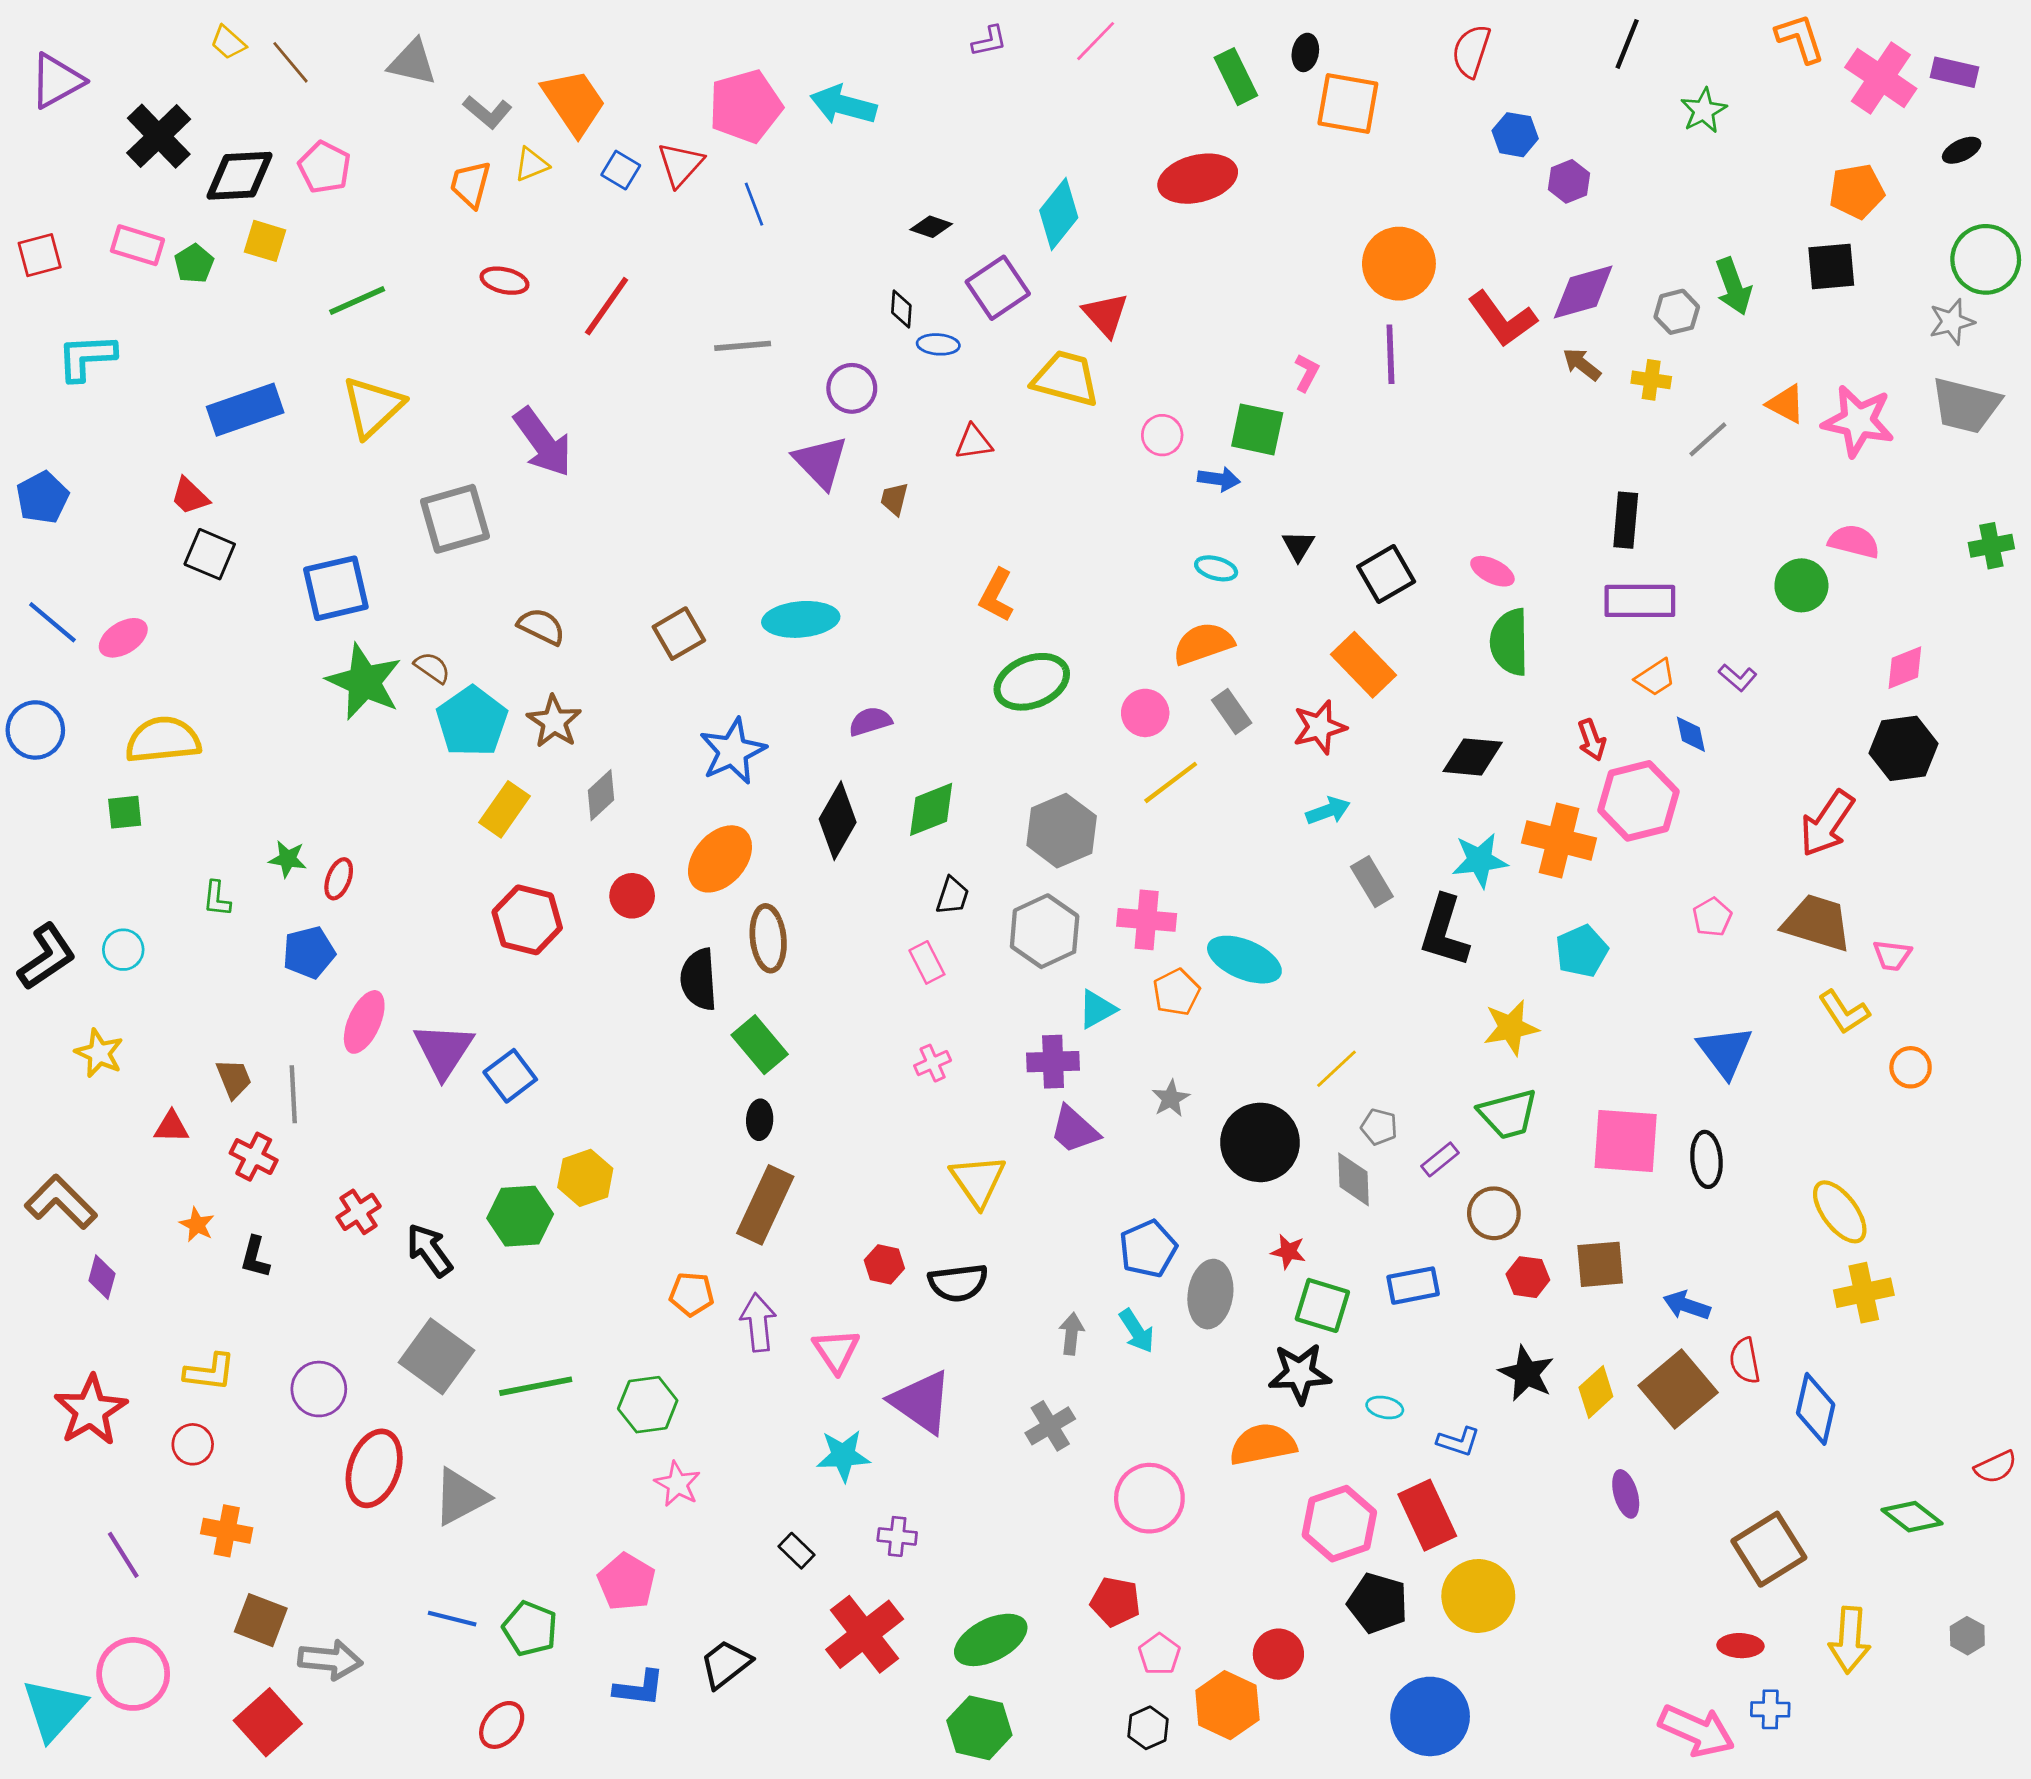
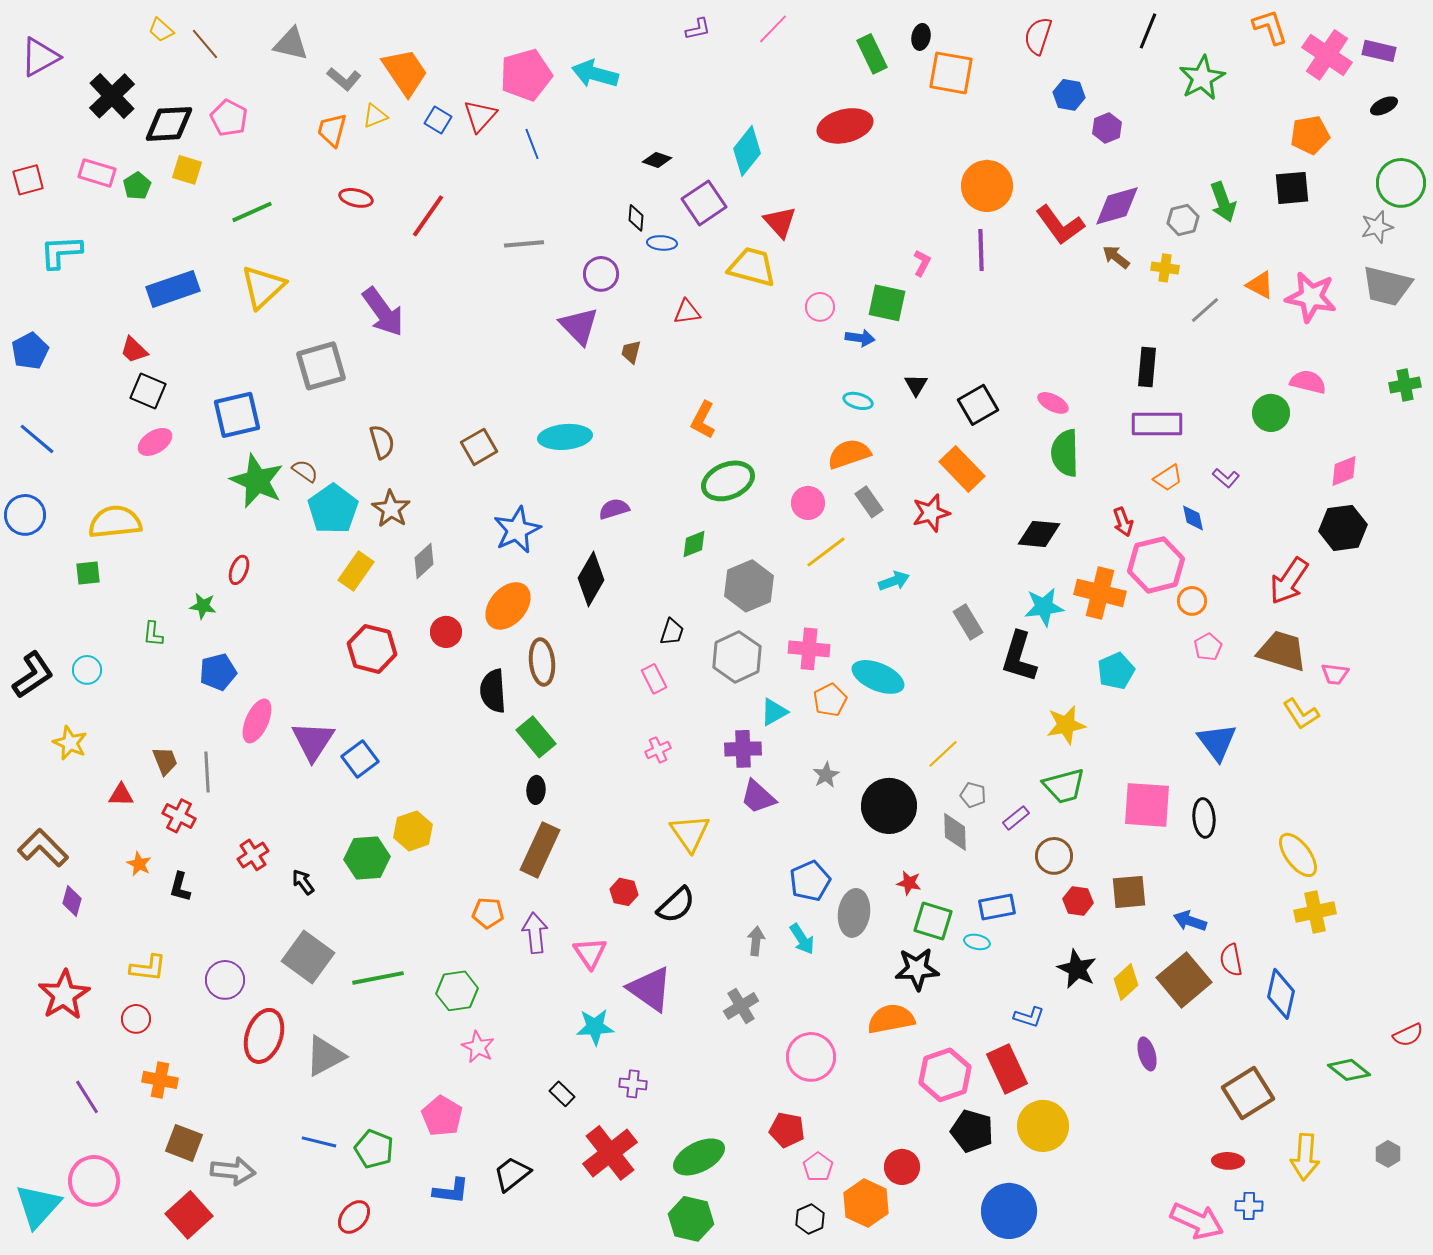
green star: (1704, 111) -> (1202, 78), size x1.4
brown semicircle: (541, 626) -> (382, 442), turned 48
pink ellipse: (123, 638) -> (155, 442), moved
green diamond: (931, 809) -> (694, 544), moved, size x0.7
cyan arrow: (1328, 811) -> (894, 581), moved
red ellipse: (339, 879) -> (239, 570), moved
orange circle: (1911, 1067) -> (1192, 601), moved
black arrow: (429, 1250) -> (303, 882), size x0.7
black semicircle: (958, 1283) -> (676, 905), turned -36
cyan ellipse: (1385, 1407) -> (977, 942), moved

